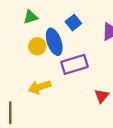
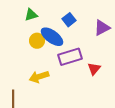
blue ellipse: (54, 42) -> (52, 37), turned -35
red triangle: (102, 96) -> (94, 69), moved

